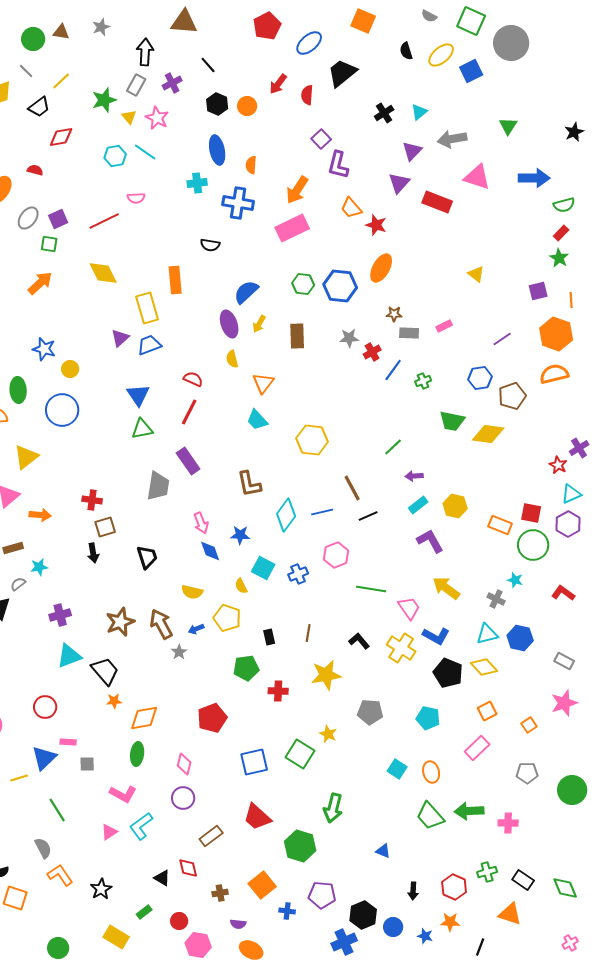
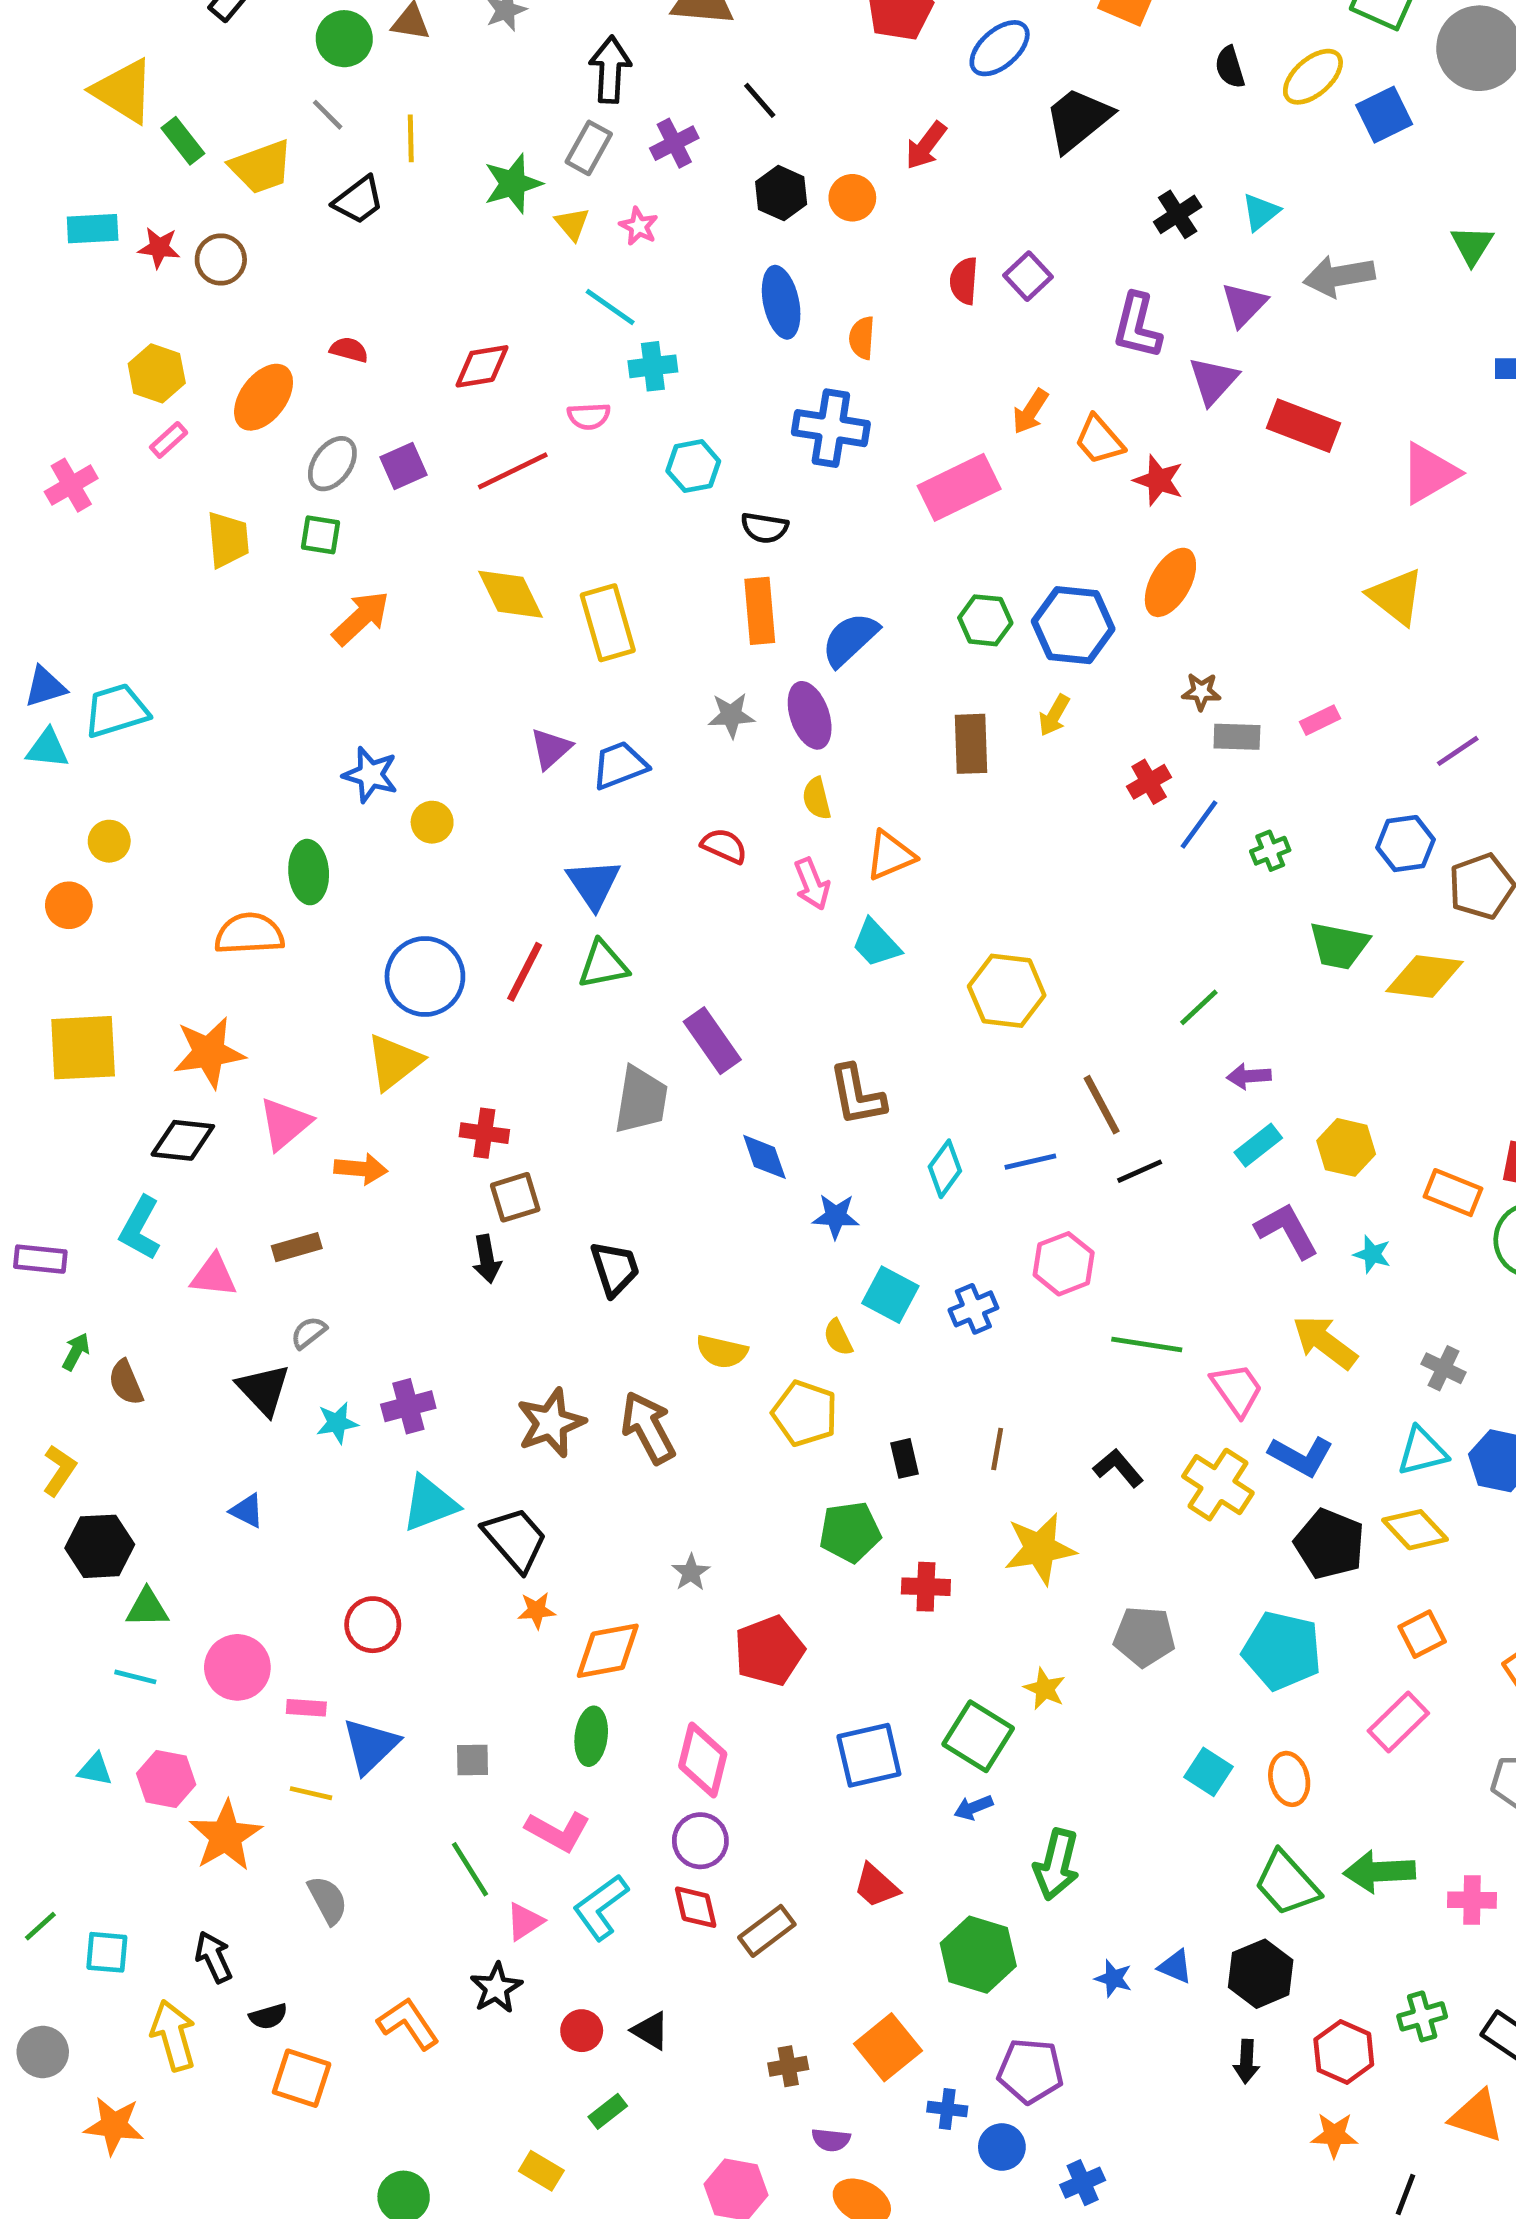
yellow line: (61, 81) -> (411, 138), turned -48
red semicircle: (307, 95) -> (964, 281), moved
pink star: (157, 118) -> (639, 226), size x0.7
red diamond: (61, 137) -> (482, 366), moved
cyan hexagon: (115, 156) -> (693, 466), moved
purple L-shape: (338, 165) -> (1137, 326), moved
pink triangle: (477, 177) -> (1429, 473), moved, turned -48
cyan cross: (197, 183) -> (653, 366), moved
orange arrow: (297, 190) -> (1030, 411), moved, size x0.7
green square: (49, 244) -> (321, 535), moved
yellow triangle: (476, 274) -> (1396, 597), size x1.5
orange rectangle: (175, 280) -> (760, 611), moved
yellow rectangle: (147, 308) -> (608, 623), moved
yellow arrow: (259, 324) -> (1054, 715), moved
gray star: (349, 338) -> (731, 715), moved
orange triangle: (263, 383) -> (890, 855), turned 30
blue circle: (62, 410) -> (425, 976), moved
red line: (189, 412) -> (525, 972), moved
yellow triangle: (26, 457) -> (394, 1062), moved
cyan diamond: (286, 515) -> (945, 1169), size x0.7
pink arrow: (201, 523) -> (812, 884), moved
blue diamond: (210, 551) -> (764, 1157), moved
cyan star: (39, 567) -> (337, 1423), moved
cyan star: (515, 580) -> (1372, 1254), moved
blue arrow: (196, 629) -> (973, 1807), moved
gray star: (179, 652) -> (691, 1572), moved
cyan pentagon: (428, 718) -> (1282, 1651), size x1.4
pink rectangle: (68, 742) -> (306, 1708), moved
pink diamond: (184, 764) -> (703, 1760), size x1.4
yellow line: (19, 778) -> (311, 1793), turned 30
green line: (57, 810) -> (470, 1869), moved
red trapezoid: (257, 817) -> (876, 1886), size x0.7
gray semicircle: (43, 848) -> (328, 1900), moved
red diamond: (188, 868) -> (696, 1907), moved
black star: (101, 889) -> (496, 1988), moved
black hexagon: (363, 915) -> (1261, 1974), moved
red circle: (179, 921) -> (582, 2031), moved
blue circle: (393, 927) -> (1002, 2147), moved
blue star: (425, 936) -> (1113, 1978), moved
yellow rectangle: (116, 937) -> (541, 2171), size x0.7
blue cross: (344, 942) -> (1083, 2183), size x0.7

